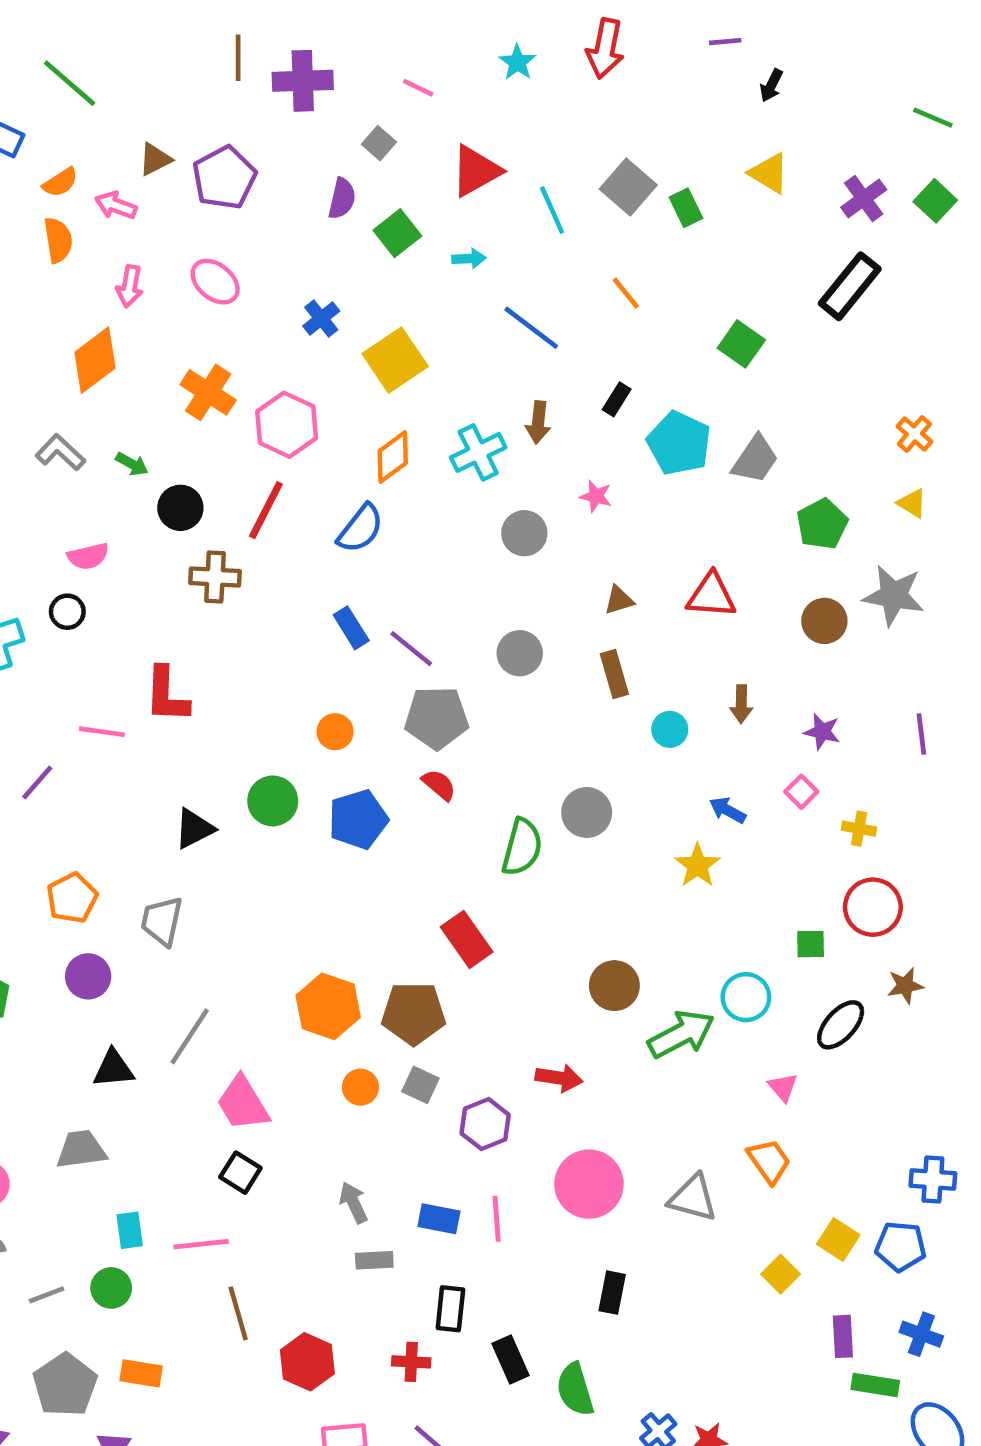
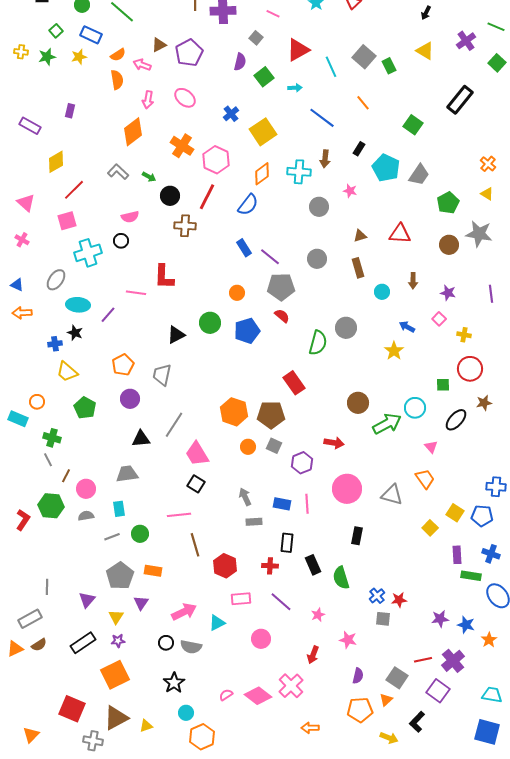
purple cross: (864, 199) -> (466, 41), moved
cyan cross: (478, 452) -> (299, 172), turned 30
cyan rectangle: (130, 1230) -> (119, 509), moved

